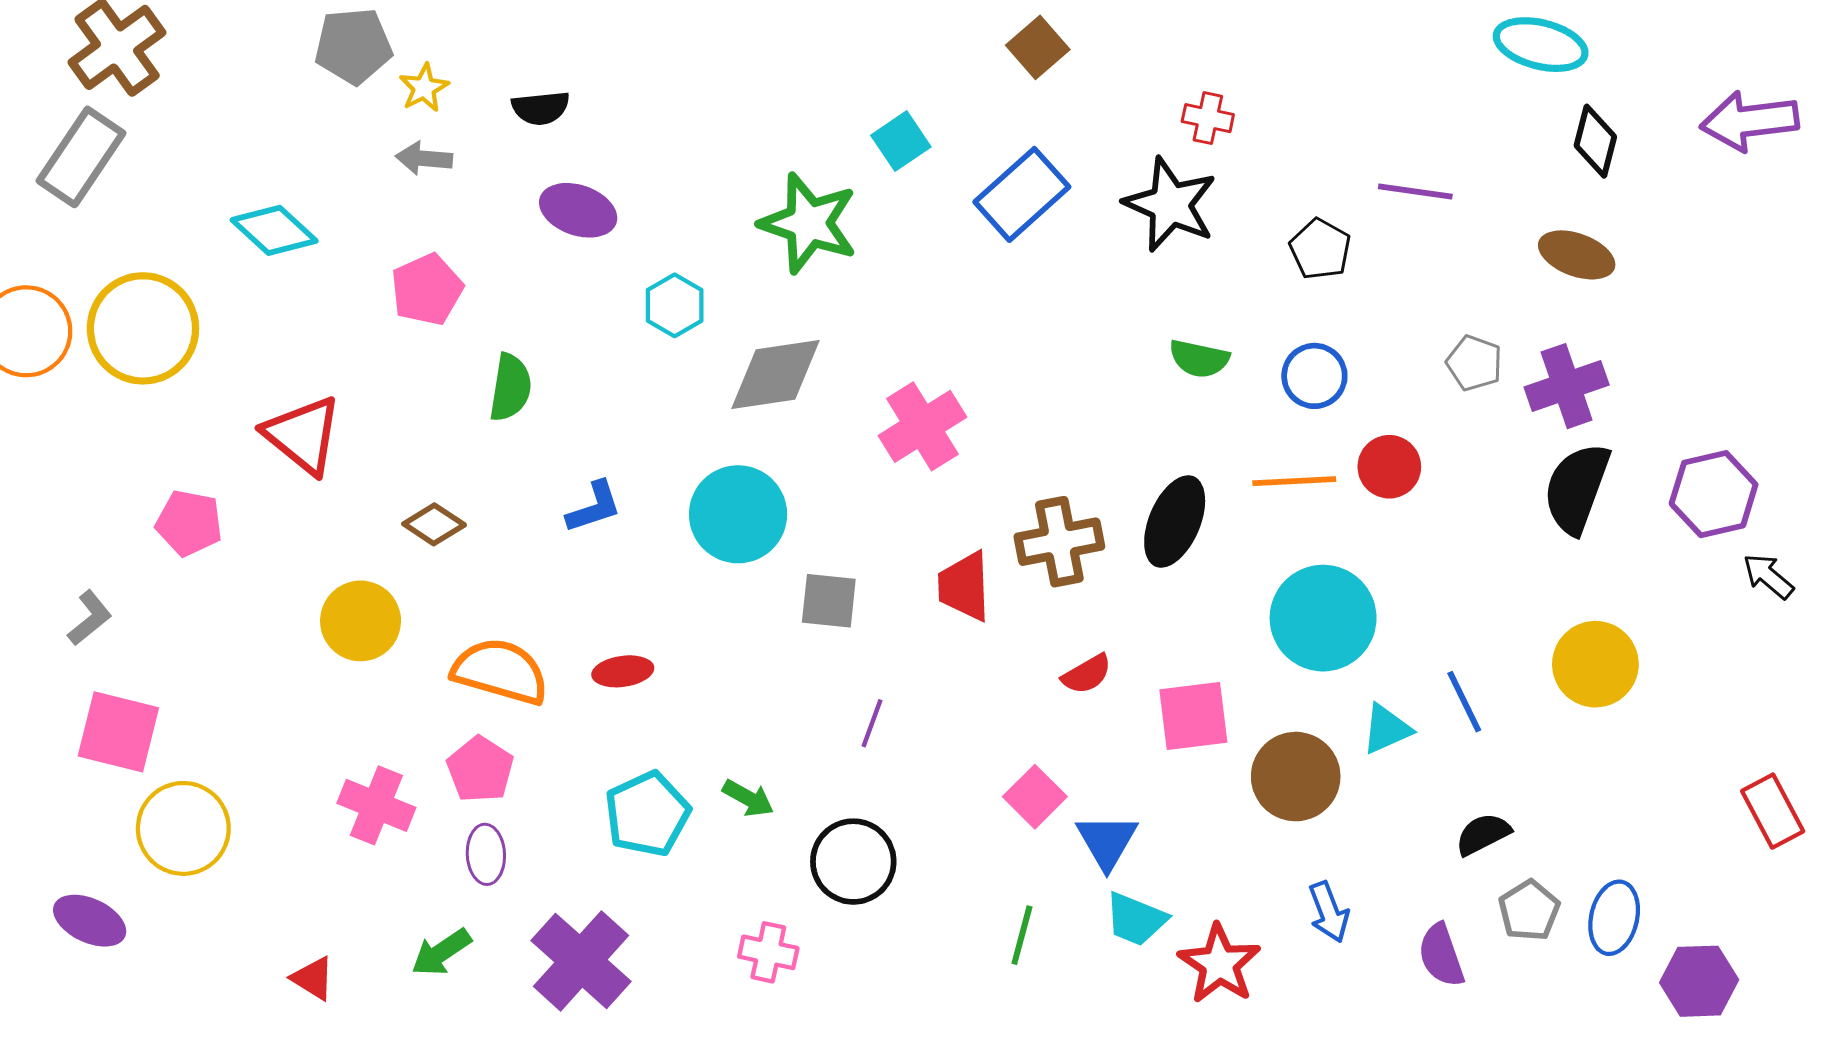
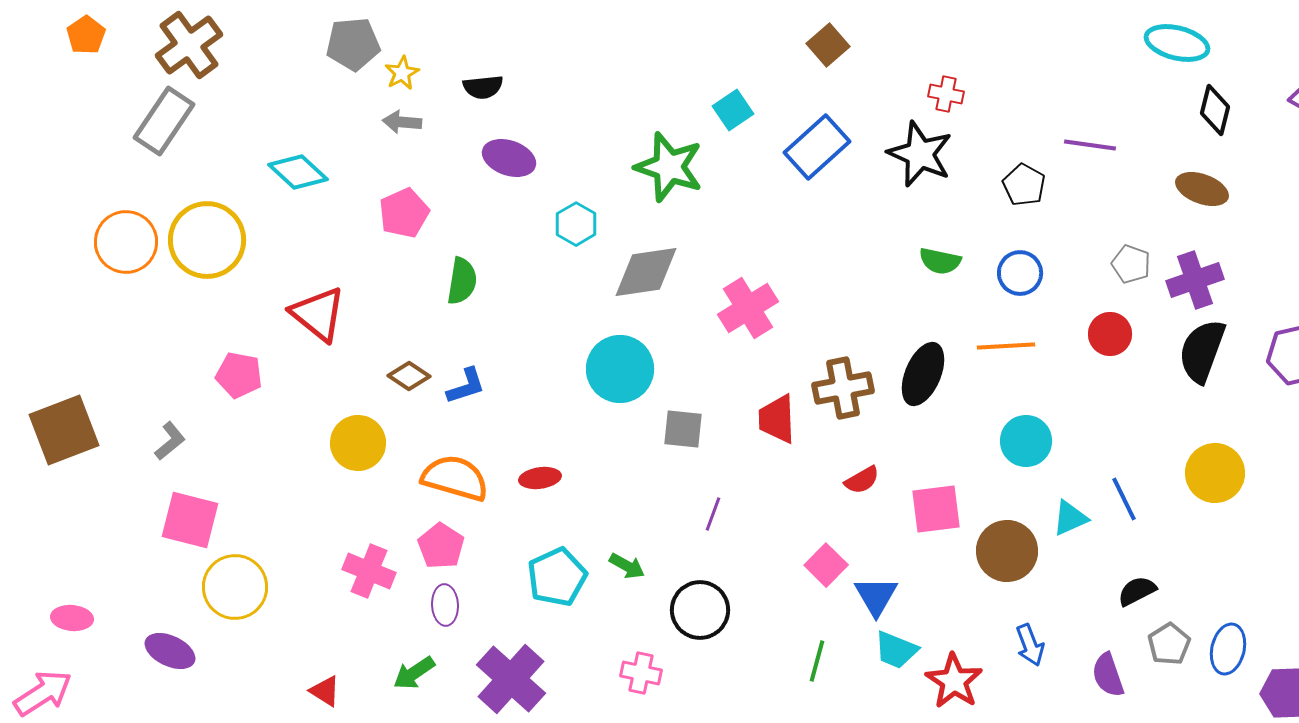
red circle: (1389, 467) -> (1110, 334), moved
blue L-shape: (594, 507) -> (466, 386), moved
cyan circle: (1323, 618) -> (1026, 441), size x0.7

